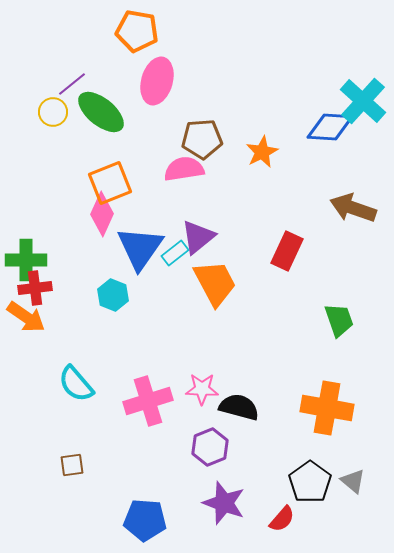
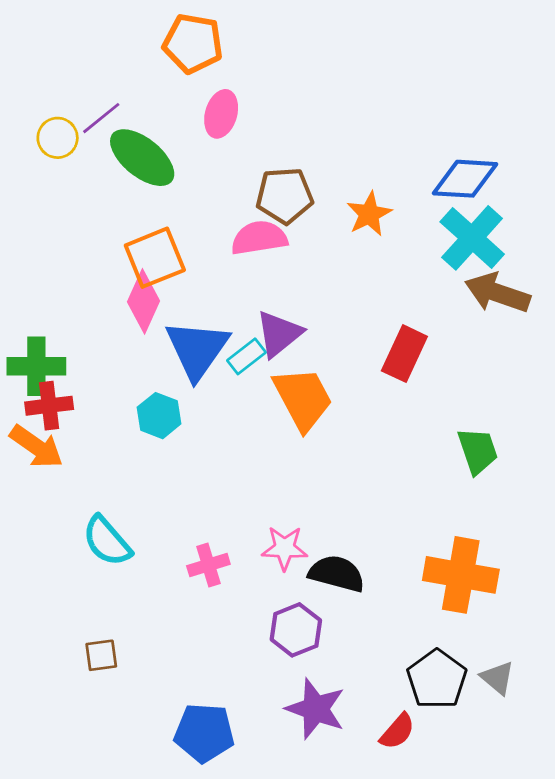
pink ellipse: (157, 81) -> (221, 114), size x0.7
cyan cross: (363, 101) -> (472, 238), moved
yellow circle: (53, 112) -> (58, 138), moved
pink cross: (148, 401) -> (208, 565), size x0.6

